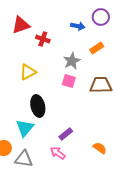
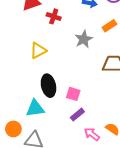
pink square: (69, 81) -> (73, 94), moved
cyan triangle: (25, 128) -> (35, 108), turned 42
pink arrow: (58, 153) -> (92, 134), moved

